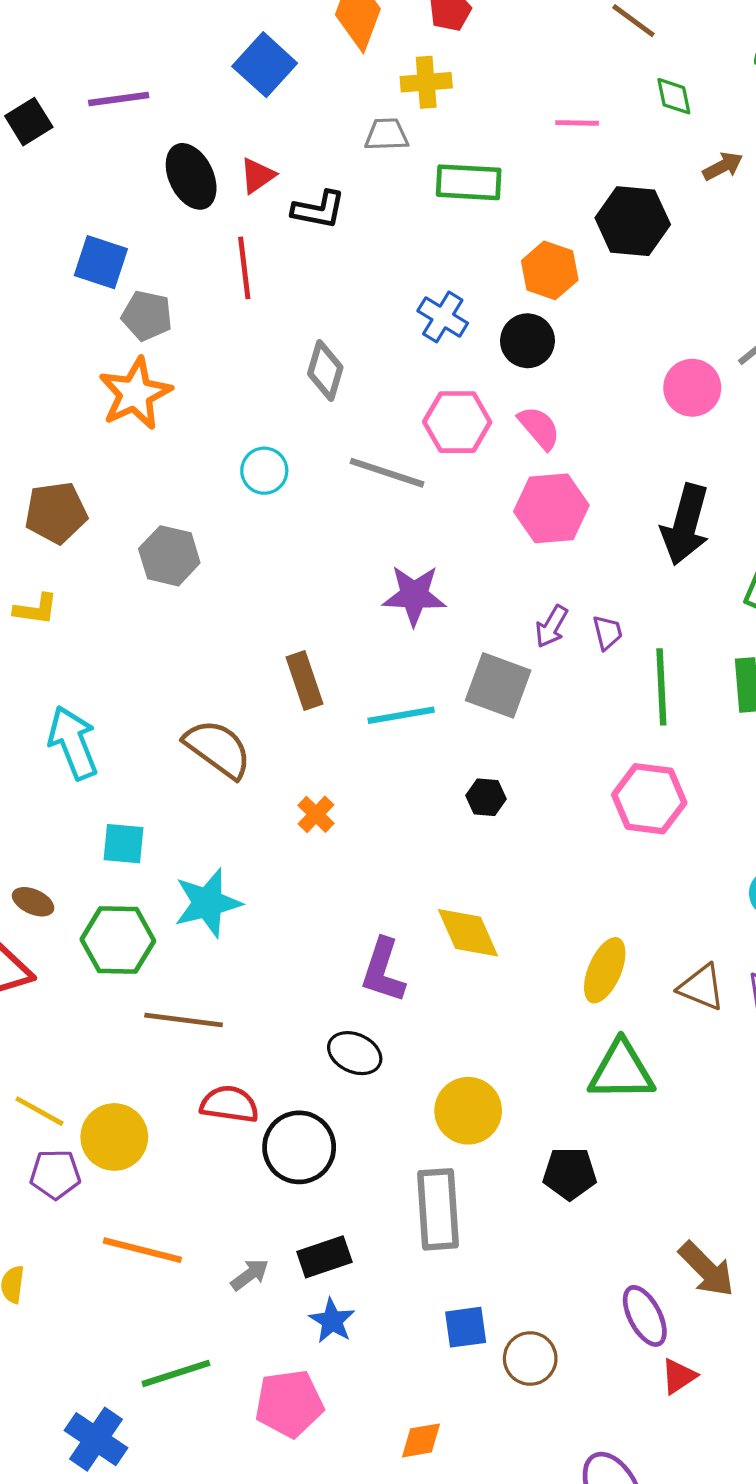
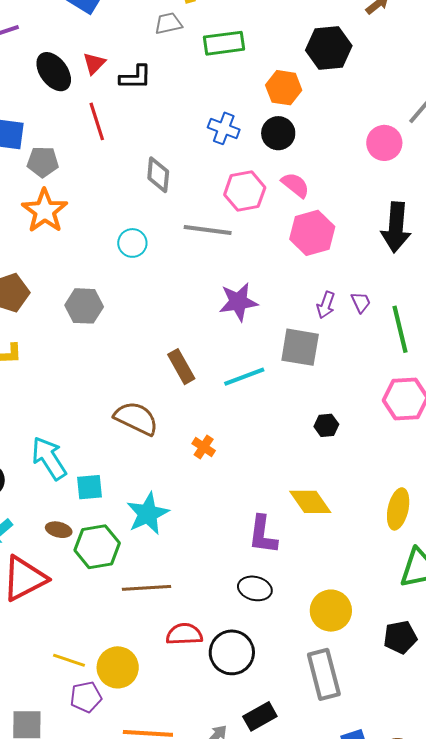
cyan arrow: (73, 743) -> (49, 458), moved
black hexagon: (486, 797) -> (326, 425), moved
brown ellipse: (33, 902) -> (59, 530), moved

